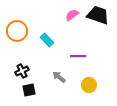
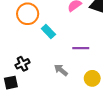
orange circle: (17, 31) -> (28, 14), moved
black square: (29, 90) -> (11, 83), moved

